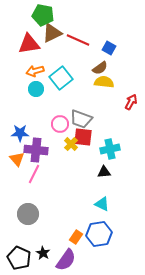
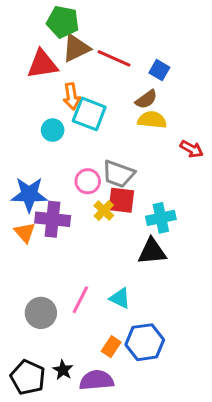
orange arrow: (35, 71) -> (72, 96), moved, turned -84
cyan square: (61, 78) -> (89, 114), turned -30
red arrow: (131, 102) -> (192, 149), turned 91
blue star: (20, 133) -> (29, 194), size x1.4
black triangle: (104, 172) -> (152, 251), size x1.5
pink line: (34, 174) -> (80, 300), moved
cyan triangle: (102, 204) -> (120, 298), moved
purple semicircle: (66, 260) -> (96, 380), turned -130

